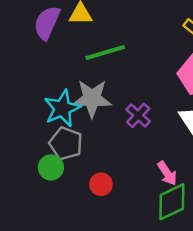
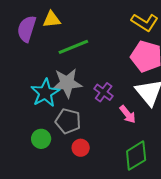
gray pentagon: (66, 144) -> (68, 121), moved
pink arrow: (167, 173) -> (128, 114), moved

